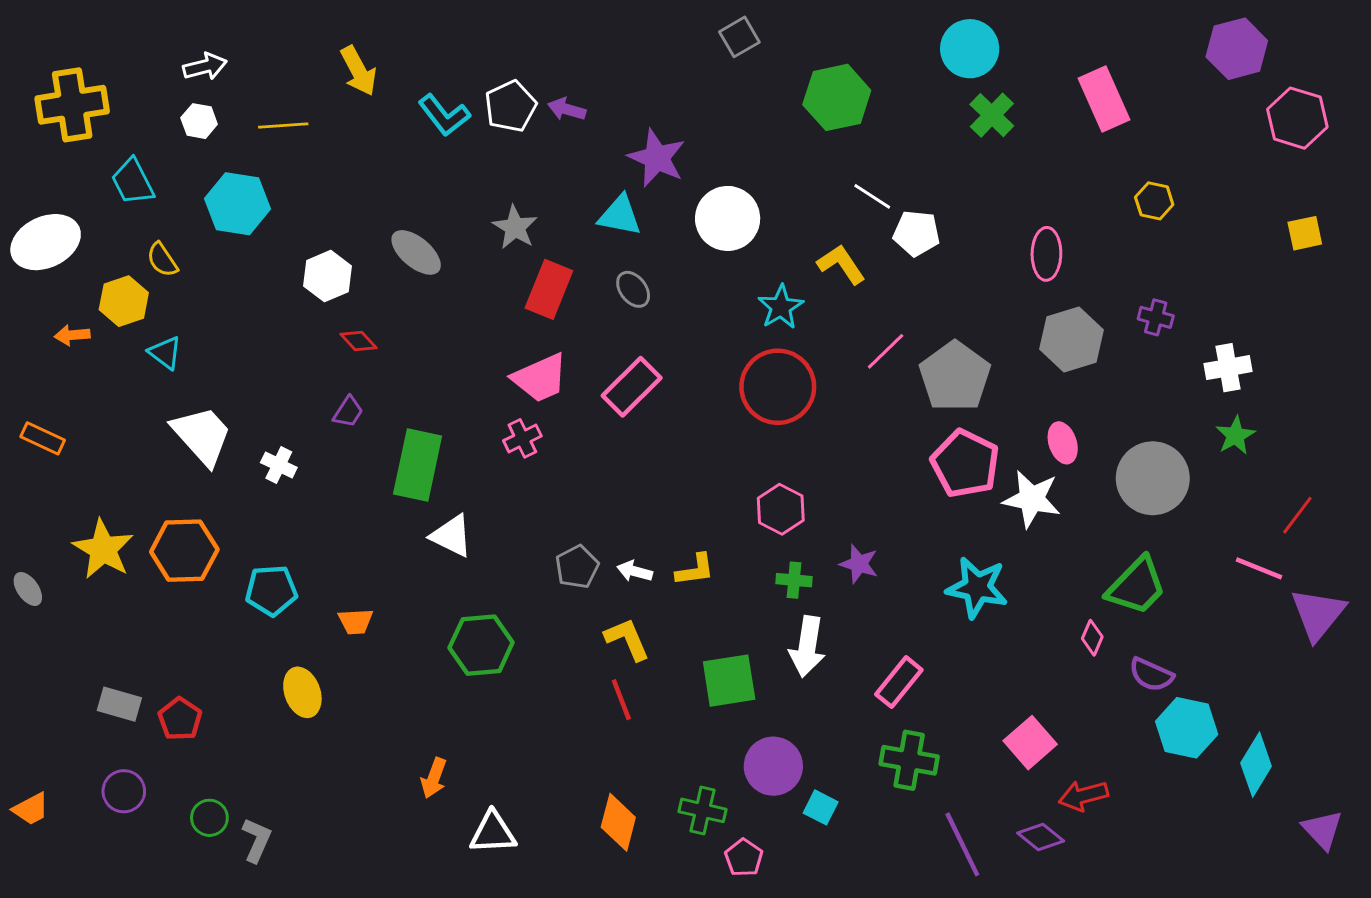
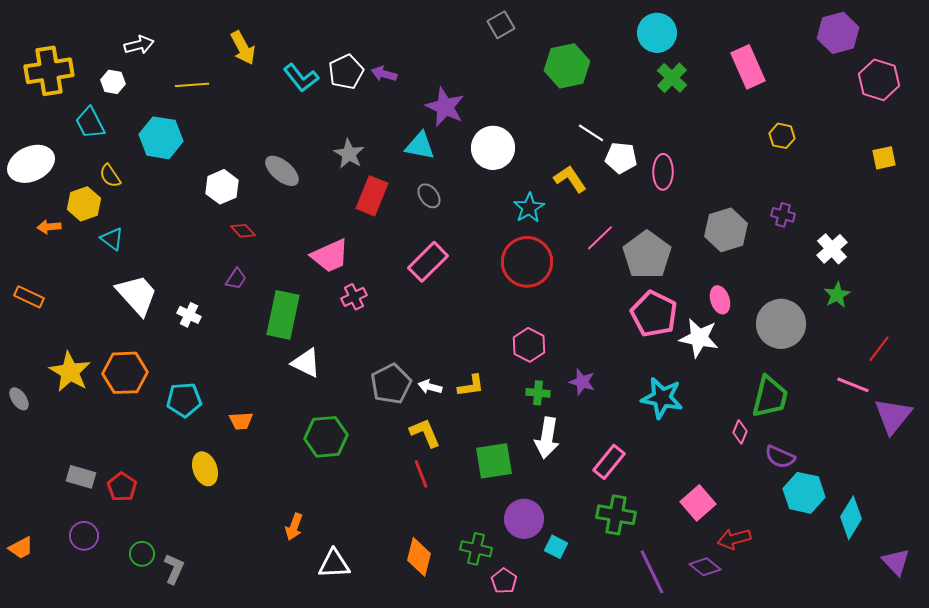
white hexagon: (199, 121) -> (113, 82), moved
pink ellipse: (1046, 254) -> (663, 172), moved
white cross: (1228, 368) -> (832, 249), turned -32
pink trapezoid: (540, 378) -> (330, 256), moved
gray pentagon: (577, 567) -> (391, 384), size x1.4
green trapezoid: (1136, 586) -> (770, 397), turned -30

